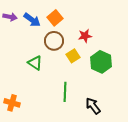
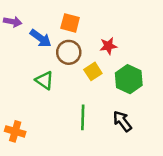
orange square: (55, 18) -> (70, 23), turned -35
blue arrow: (32, 20) -> (41, 38), moved
black arrow: (93, 106) -> (122, 121), moved

